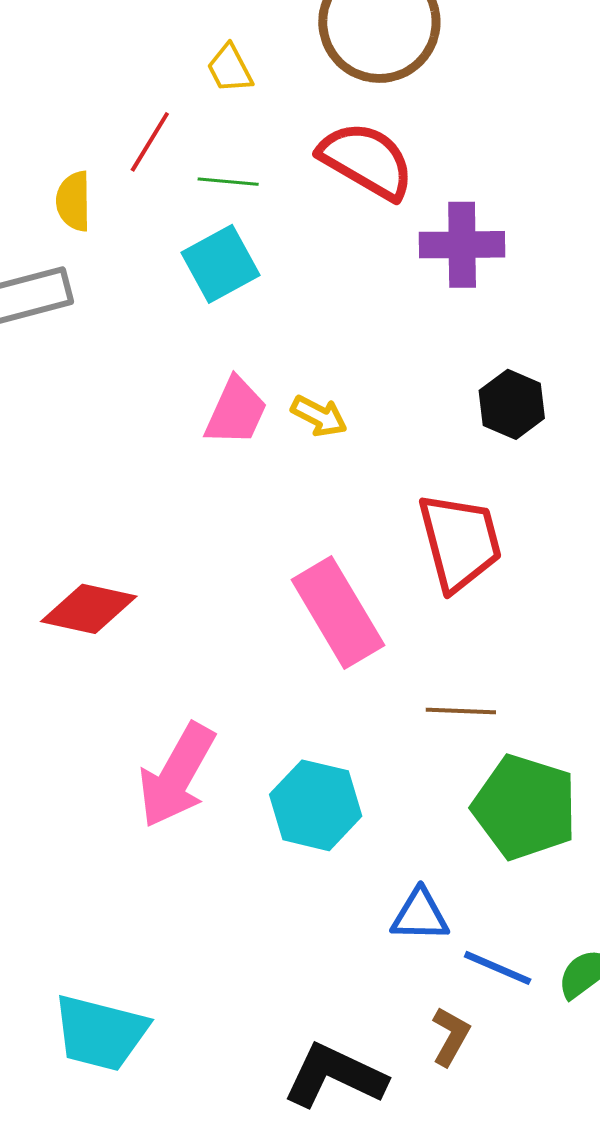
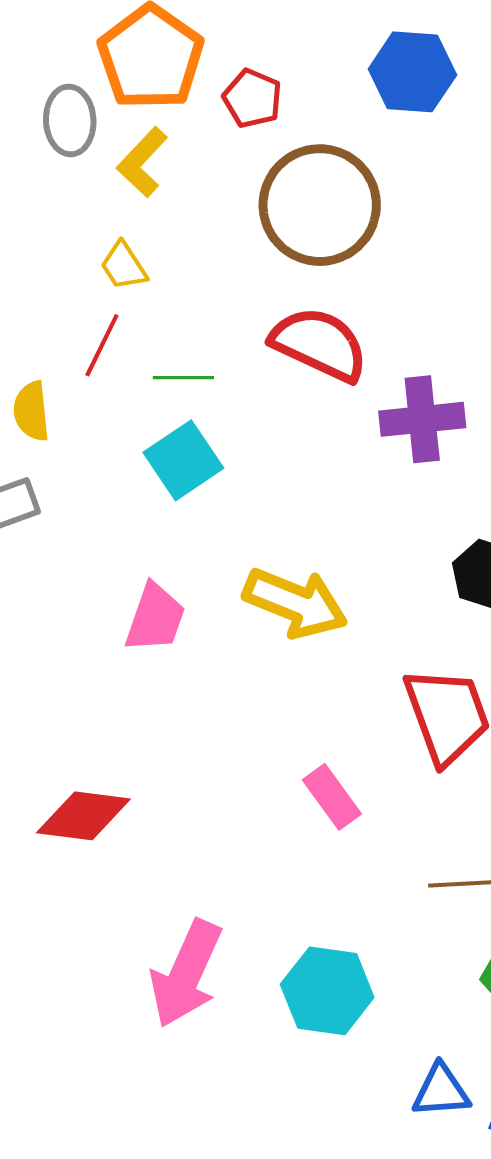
yellow trapezoid: (230, 69) -> (124, 266), moved
pink trapezoid: (236, 411) -> (155, 618), moved
yellow arrow: (319, 416) -> (295, 603), size x1.8
pink rectangle: (338, 613) -> (332, 797), size x0.6

